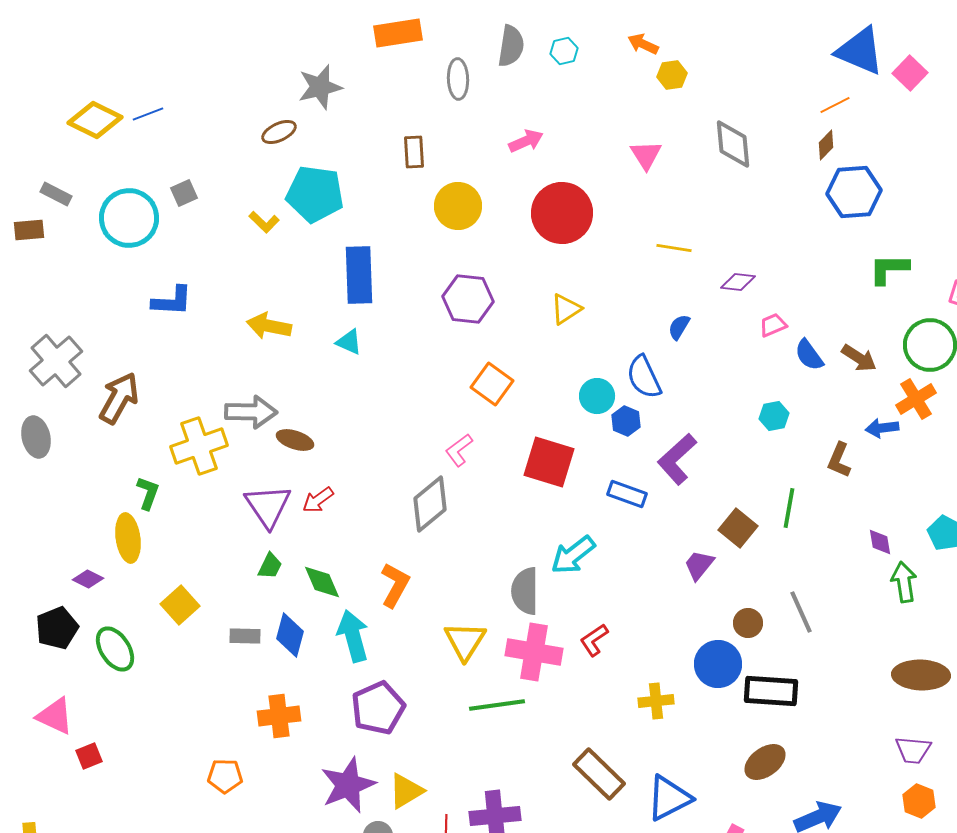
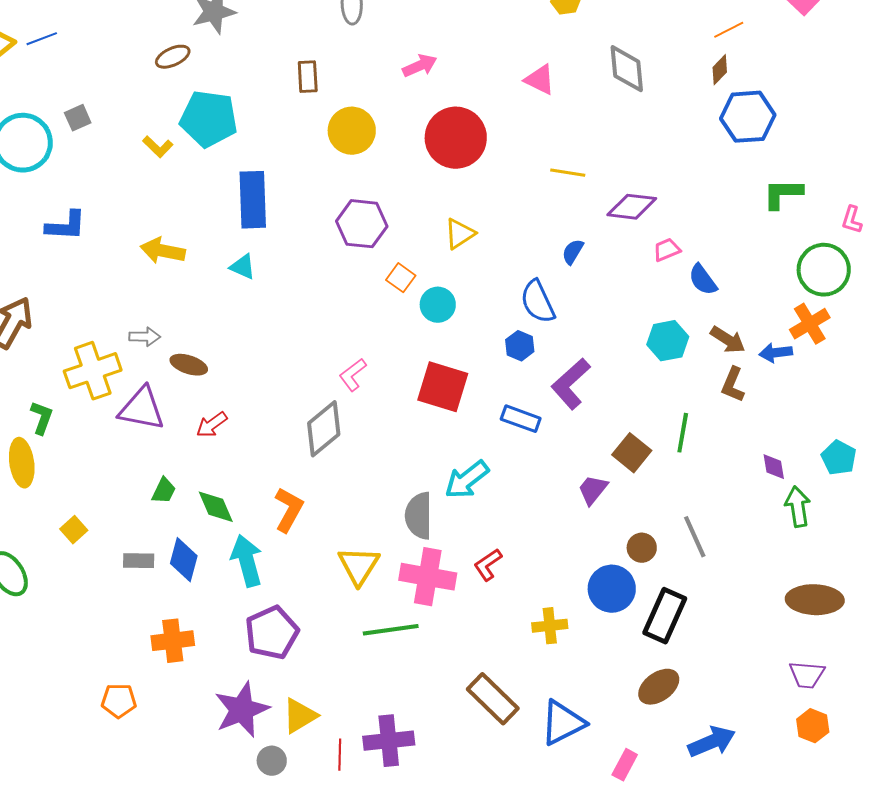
pink triangle: (646, 155) -> (540, 80), turned -32
purple diamond: (738, 282) -> (632, 207), size x1.4
brown arrow: (859, 358) -> (728, 340), moved
orange square: (492, 384) -> (401, 278), moved, size x0.7
cyan circle: (597, 396) -> (438, 305), moved
gray arrow: (251, 412) -> (145, 337), size x0.6
cyan hexagon: (774, 416) -> (668, 341), size x1.4
purple triangle: (268, 506) -> (142, 409), moved, turned -45
yellow square: (180, 605) -> (74, 530), size x0.7
black rectangle: (771, 691) -> (665, 616), turned -70

